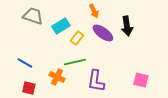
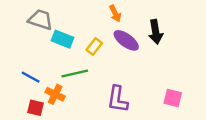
cyan rectangle: (61, 26) -> (62, 39), moved, turned 54
green line: (75, 62) -> (75, 73), moved
orange cross: (57, 77) -> (55, 94), moved

